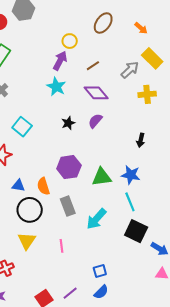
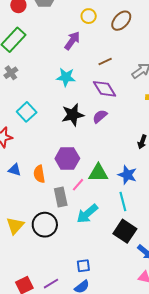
yellow circle: (70, 41) -> (89, 16), moved
purple arrow: (60, 61) -> (72, 41), moved
cyan star: (56, 87) -> (66, 77), turned -30
black star: (68, 123) -> (73, 115), size x1.6
black circle: (30, 210) -> (45, 225), moved
pink line: (62, 246) -> (78, 185), moved, turned 40

